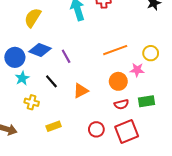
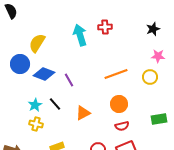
blue circle: (15, 57) -> (20, 64), moved
pink star: (137, 70) -> (158, 56), moved
cyan star: (22, 78) -> (35, 105), moved
green rectangle: (146, 101) -> (159, 119), moved

